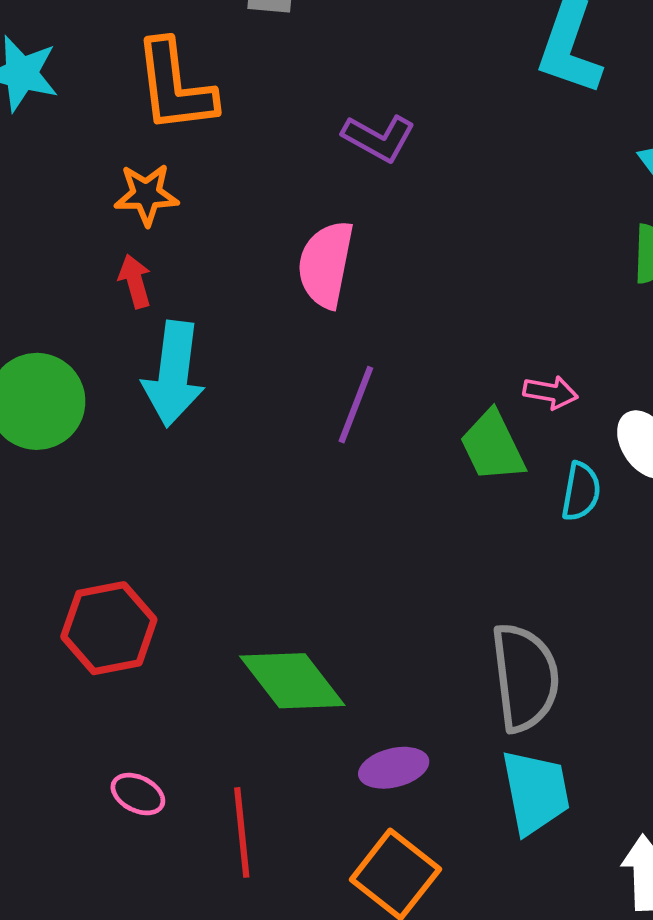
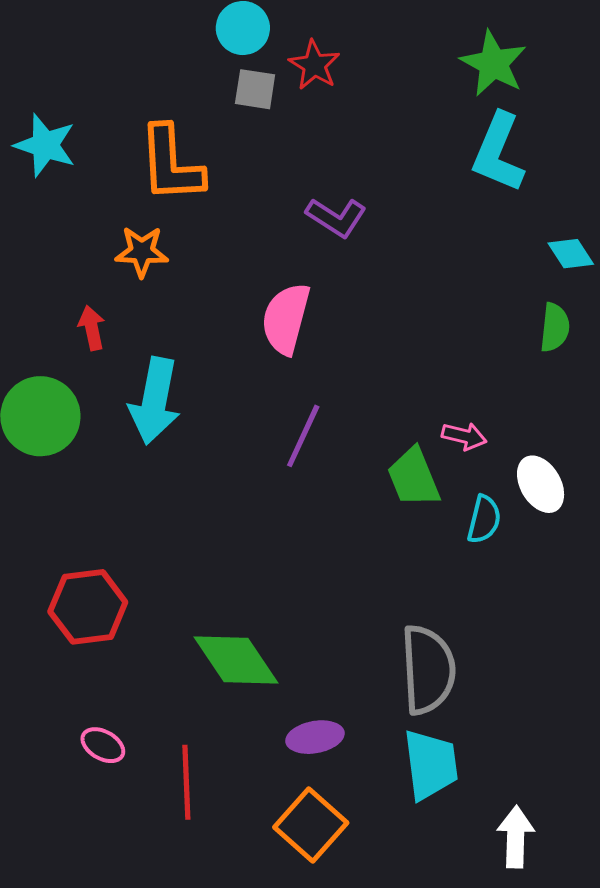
red arrow: (135, 281) -> (92, 328), moved

